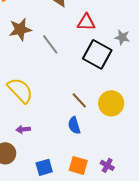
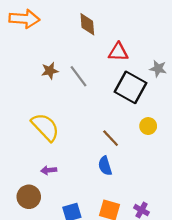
brown star: (20, 29) -> (50, 71), moved, size x0.7
yellow circle: (111, 103) -> (148, 126), moved, size x0.6

